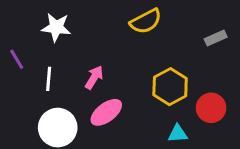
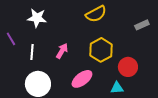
yellow hexagon: (170, 87) -> (101, 50), moved
red circle: (211, 108) -> (128, 67), moved
pink ellipse: (106, 112) -> (82, 79), moved

